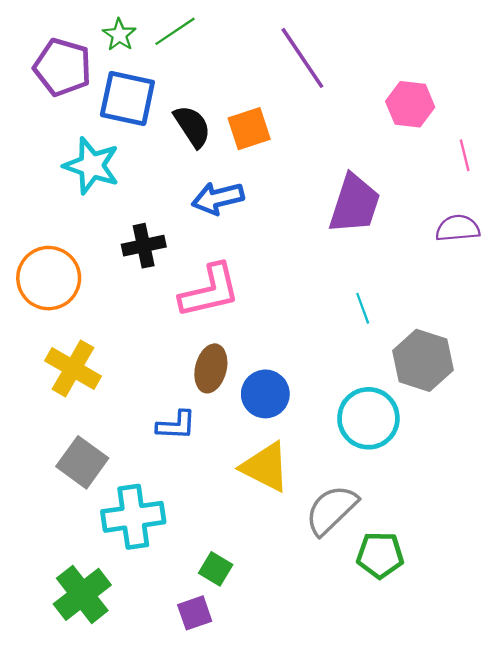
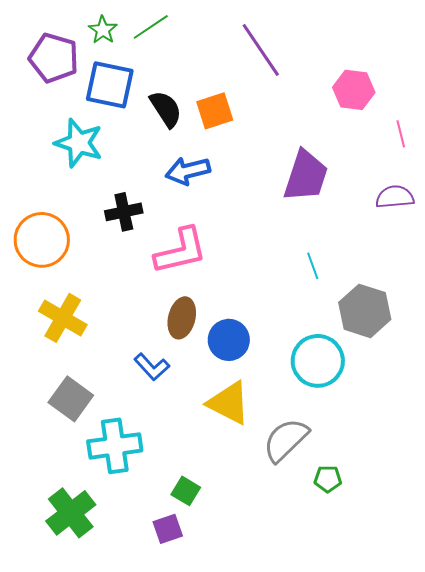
blue L-shape: (176, 425) -> (152, 367), turned 45
green pentagon: (380, 555) -> (328, 479), size x0.7

